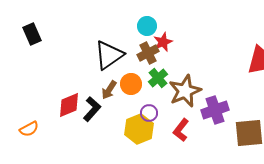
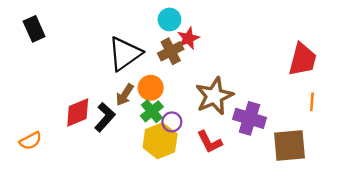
green cross: (158, 78) -> (152, 111), moved
purple cross: (215, 110) -> (250, 118), turned 36
red L-shape: (181, 130) -> (210, 142), turned -65

